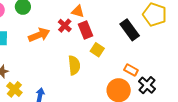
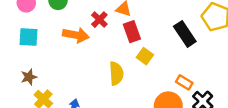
red cross: (65, 26) -> (99, 20), moved
orange arrow: (39, 35) -> (76, 35), turned 30

